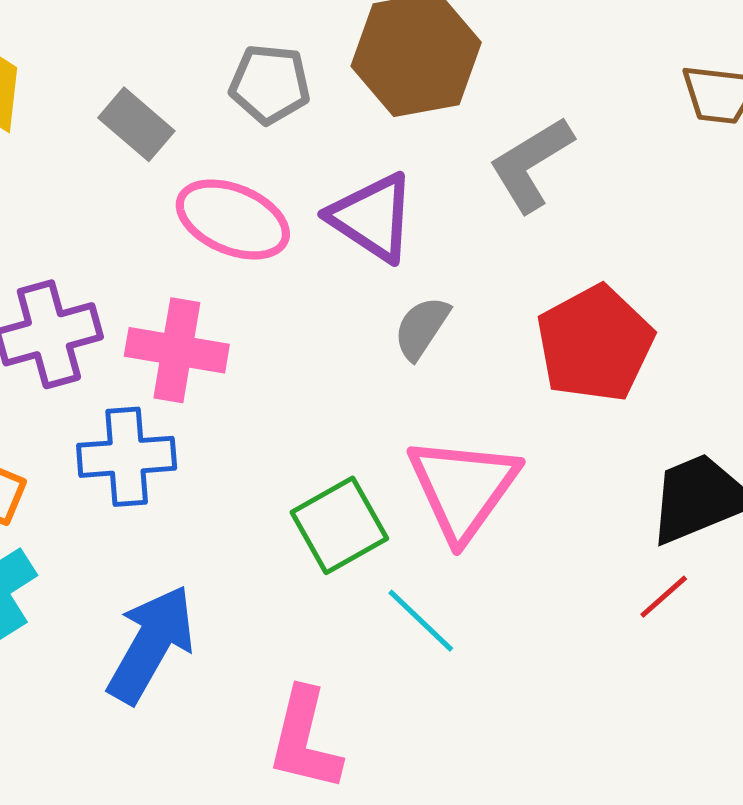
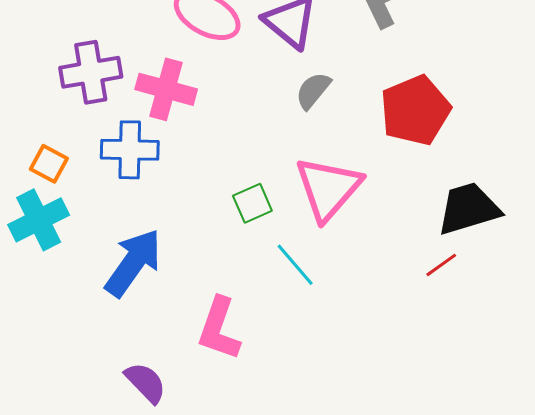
green square: (339, 525) -> (252, 203), size x0.7

